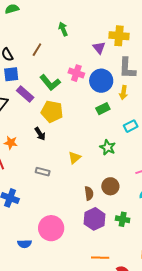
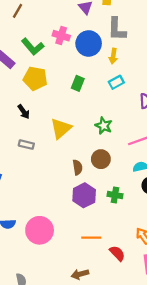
green rectangle: (103, 109) -> (78, 83), moved, turned -40
cyan rectangle: (131, 126) -> (116, 82), moved
black arrow: (40, 134) -> (24, 112), moved
green star: (108, 147) -> (104, 126), moved
yellow triangle: (74, 158) -> (61, 128), size x1.5
pink circle: (51, 228) -> (40, 230), moved

